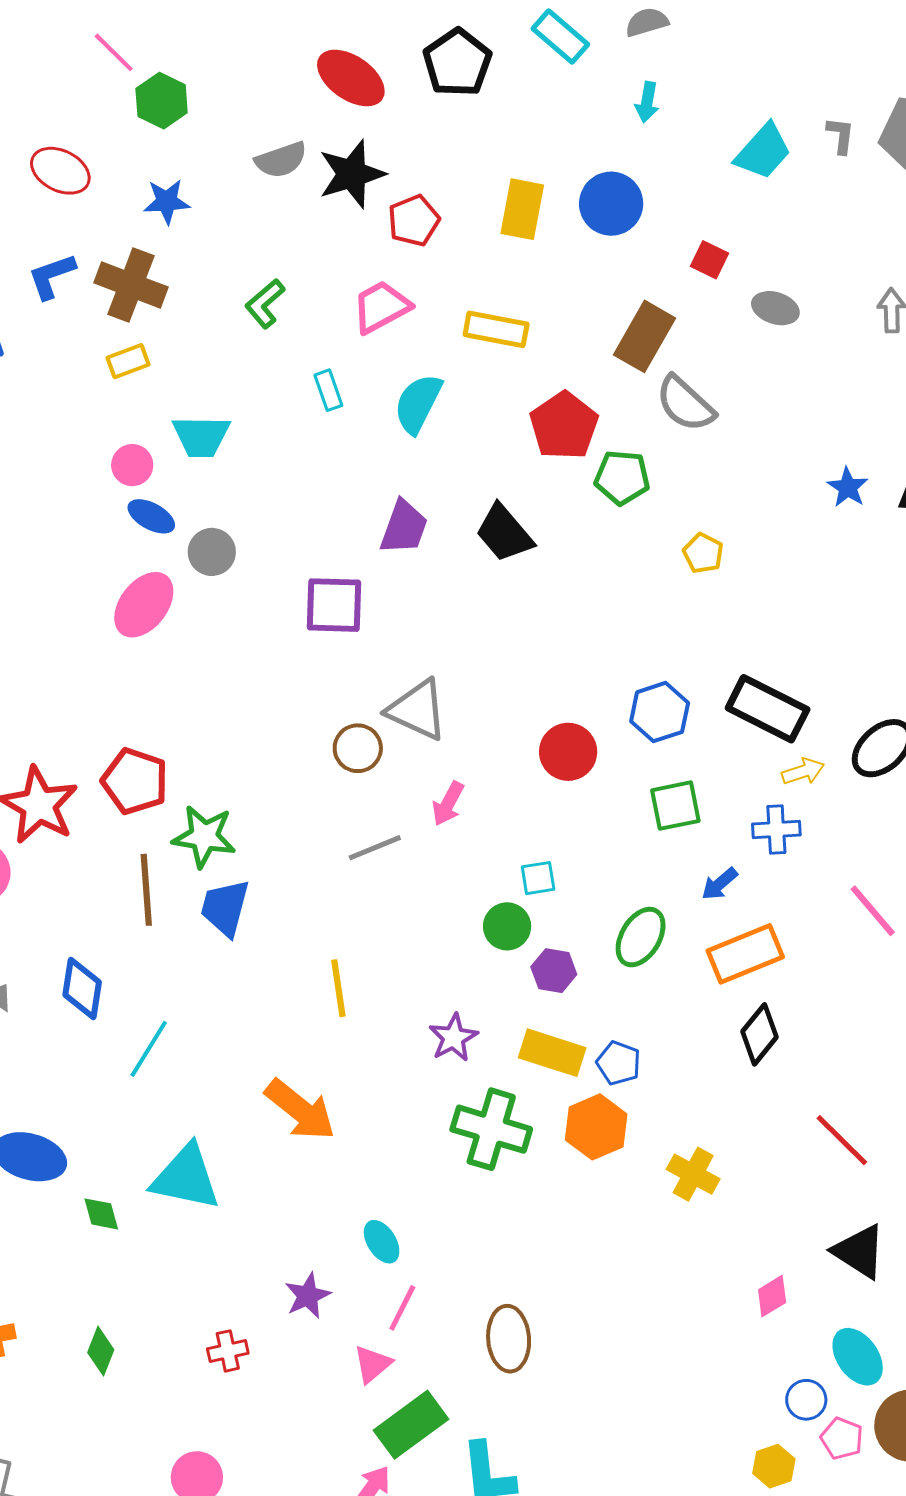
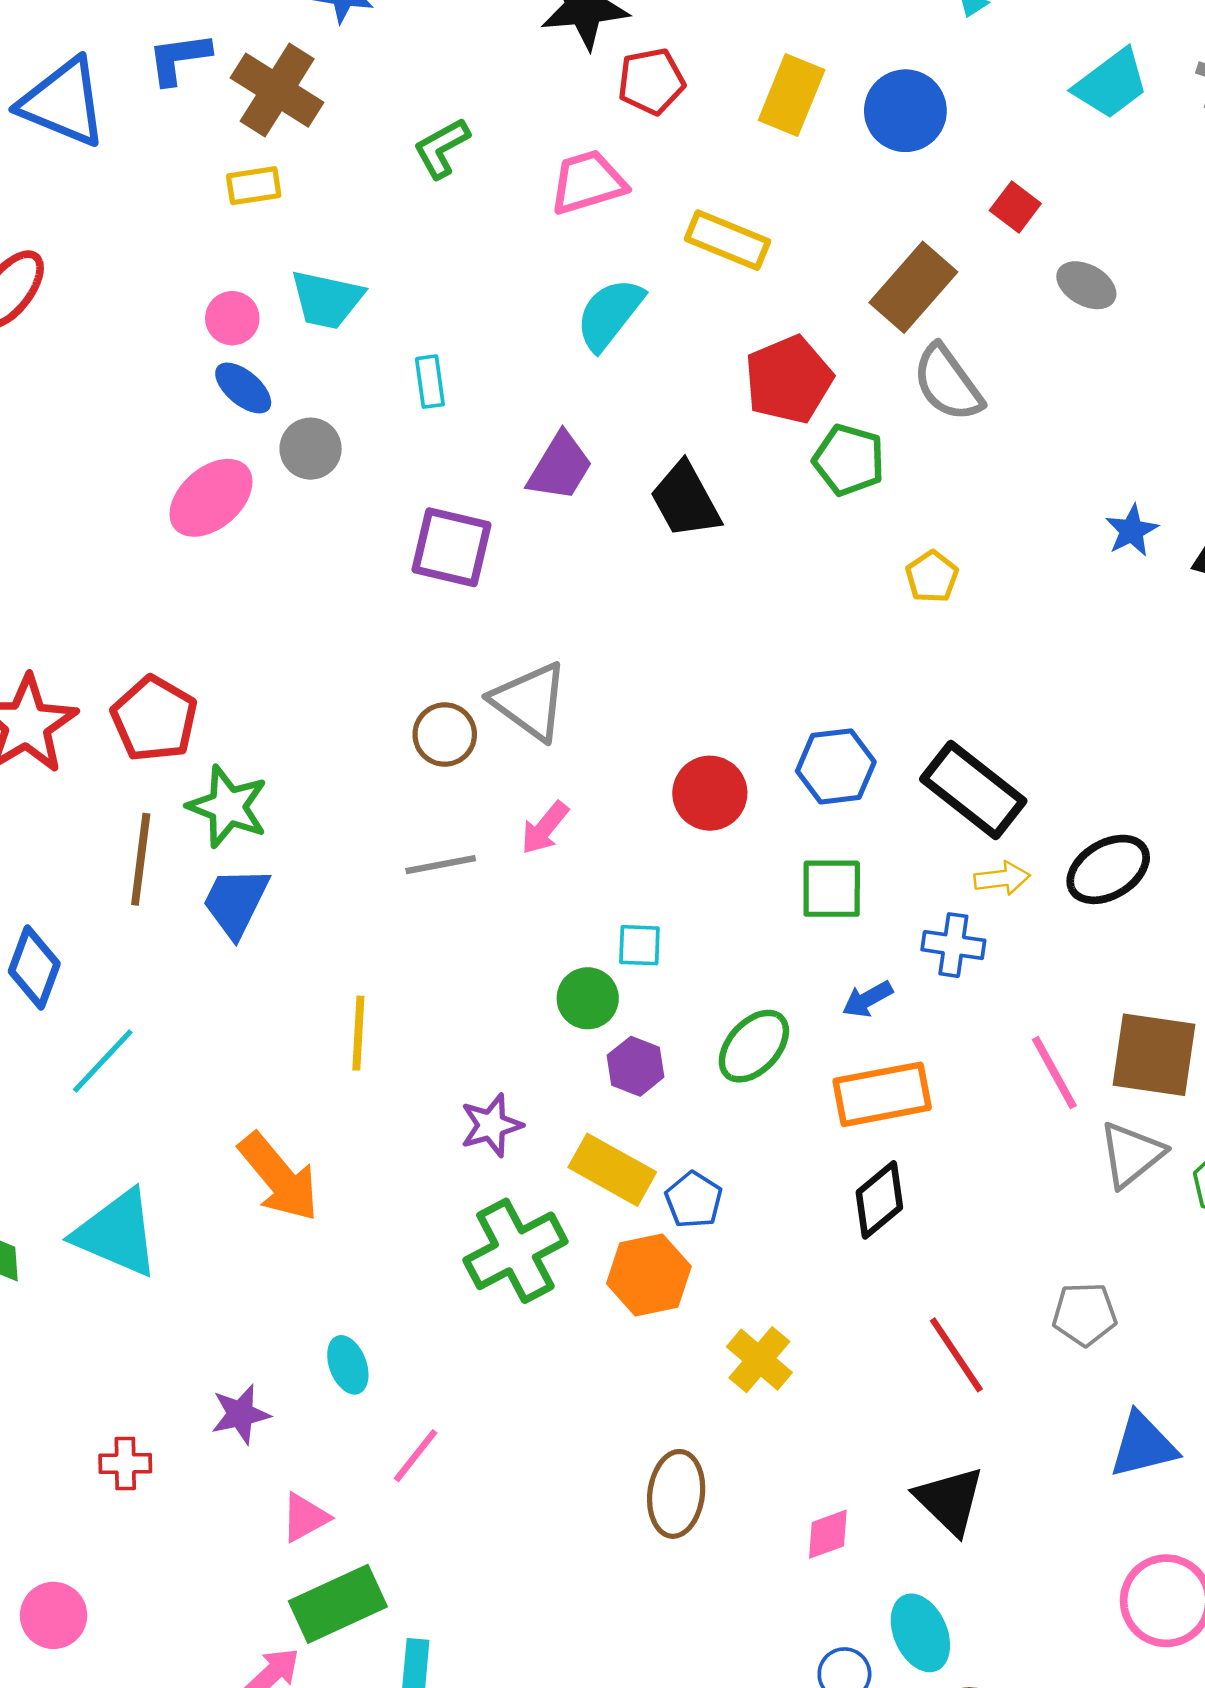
cyan rectangle: (328, 390) -> (430, 382), moved
green cross: (491, 1129) -> (515, 1251), turned 34
pink line: (402, 1308) -> (416, 1456), moved
brown ellipse: (509, 1339) -> (676, 1494), moved

